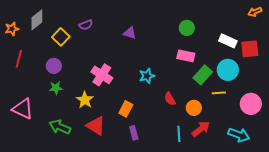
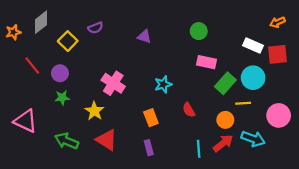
orange arrow: (255, 12) -> (278, 22), moved
green circle: (187, 28) -> (199, 31), moved
red line: (19, 59) -> (32, 65), moved, turned -54
orange circle: (194, 108) -> (225, 120), moved
orange rectangle: (126, 109) -> (151, 118), moved, turned -49
cyan arrow: (239, 135) -> (253, 139), moved

